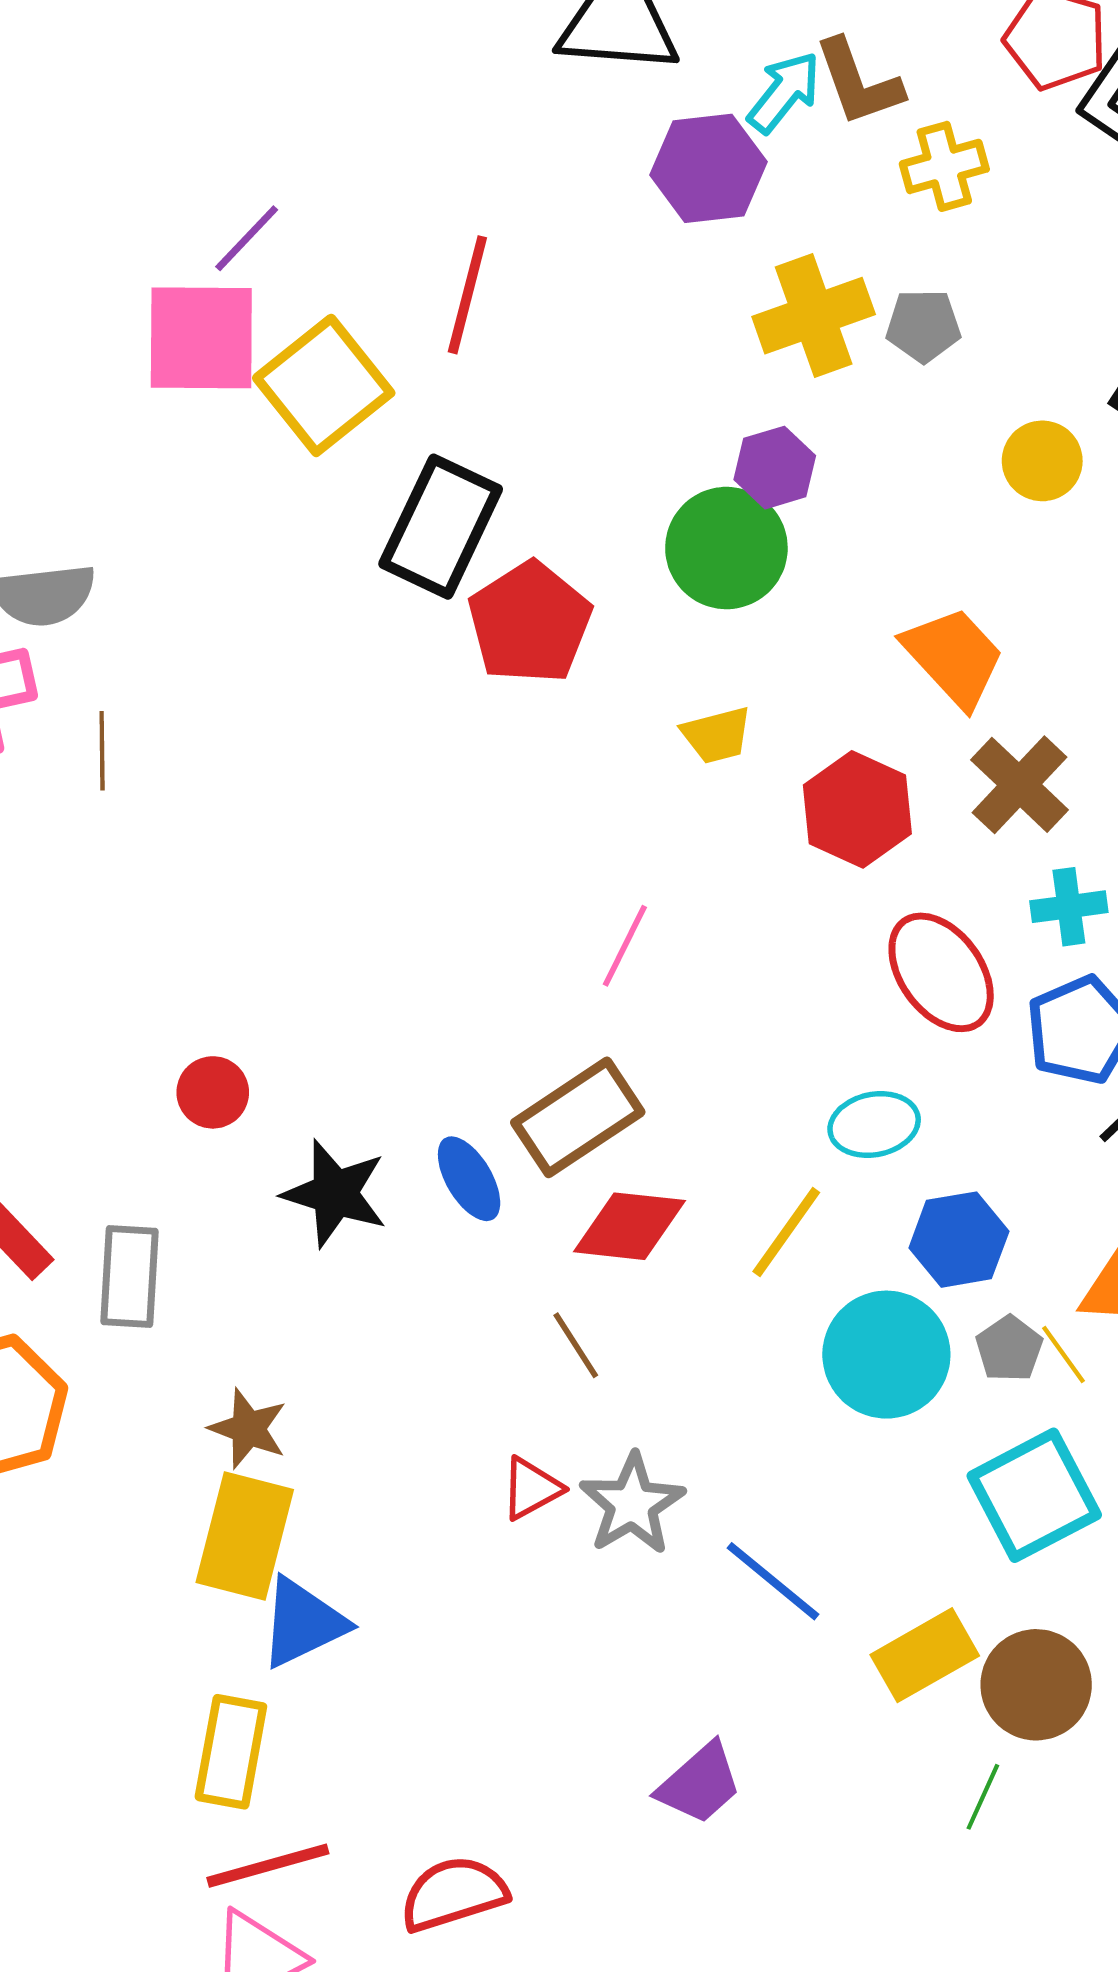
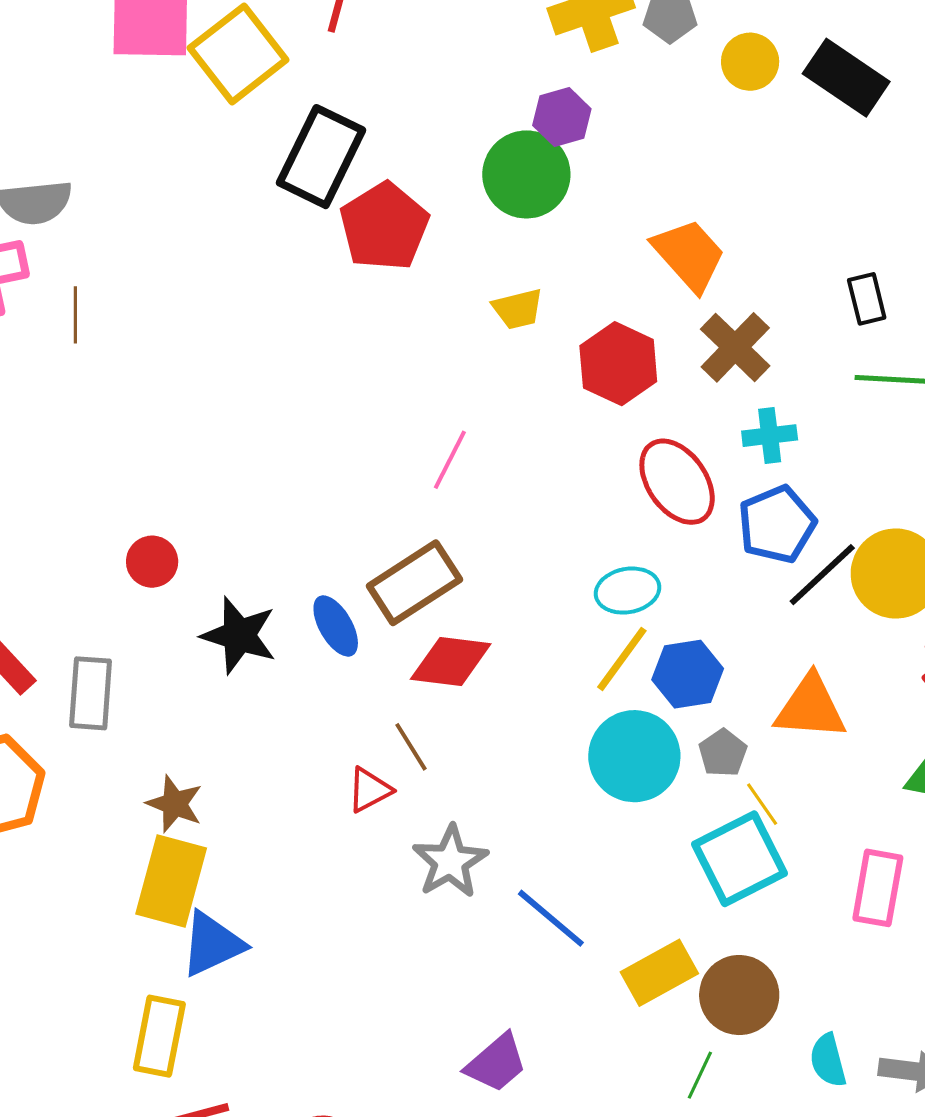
yellow circle: (1042, 461) -> (750, 62), moved
yellow line: (786, 1232) -> (622, 659), moved
yellow line: (1064, 1355) -> (762, 804), moved
red triangle: (531, 1488) -> (370, 790), moved

